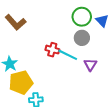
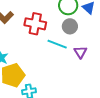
red cross: (52, 50) -> (35, 24), moved, size x1.5

